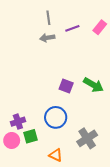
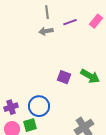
blue circle: (56, 117) -> (39, 106), moved
purple cross: (18, 122) -> (11, 107), moved

